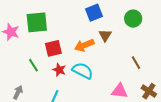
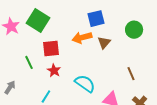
green square: (37, 22) -> (38, 20), turned 30
orange arrow: (84, 45) -> (82, 38), moved
cyan semicircle: (83, 71) -> (85, 84), moved

